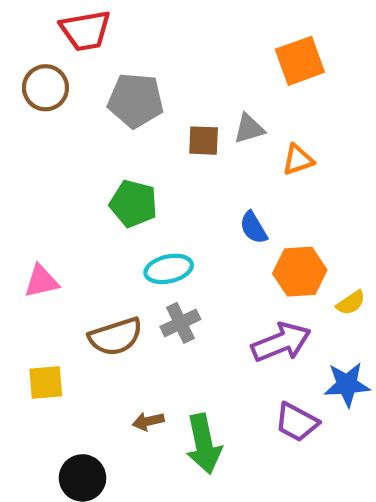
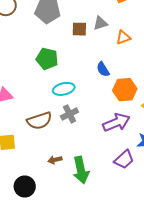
purple trapezoid: (297, 422) -> (124, 160), turned -70

